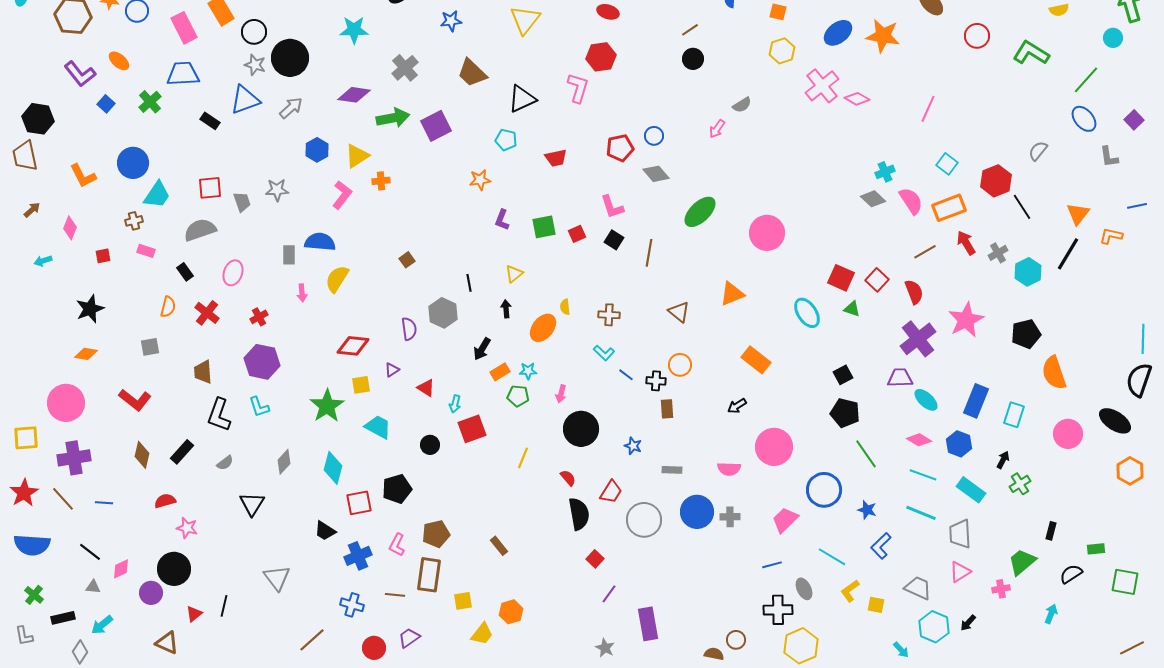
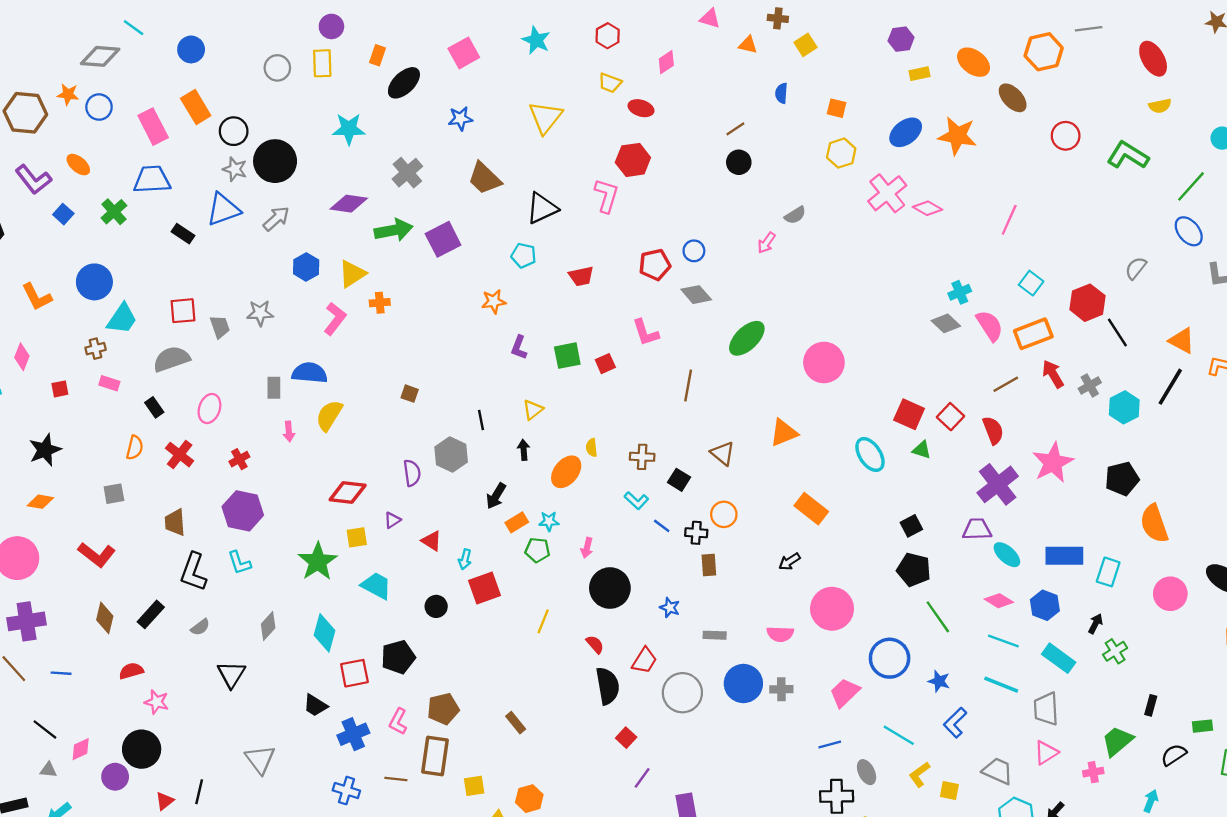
orange triangle: (1078, 214) -> (1182, 341), turned -40
black square: (614, 240) -> (679, 480), moved
brown square: (407, 260) -> (410, 394), turned -35
blue rectangle: (976, 401) -> (1064, 556), turned 68

